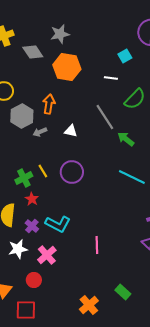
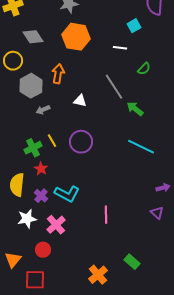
gray diamond: (33, 52) -> (33, 37), moved
green semicircle: (135, 99) -> (144, 69), size x0.6
gray arrow: (40, 132) -> (43, 110), moved

